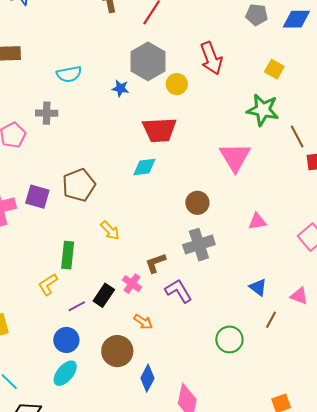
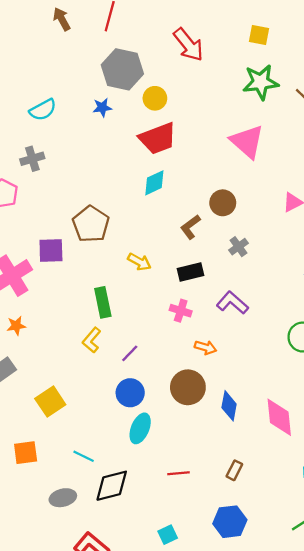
yellow circle: (177, 84) -> (155, 98), moved
gray cross: (199, 245) -> (238, 247), size x0.6
brown L-shape: (156, 263) -> (190, 227), moved
black rectangle: (104, 295) -> (191, 272), moved, turned 60

